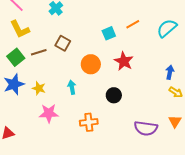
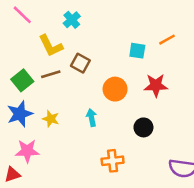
yellow L-shape: (20, 29) -> (51, 46), moved
cyan square: (109, 33) -> (137, 51), turned 32
red star: (124, 61) -> (156, 85), turned -30
pink star: (49, 113) -> (27, 151), moved

